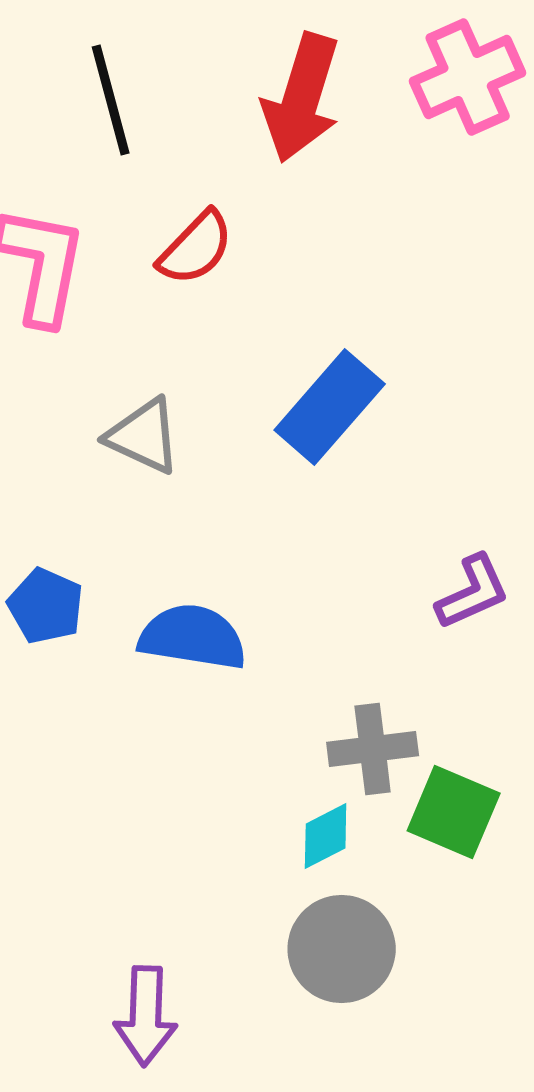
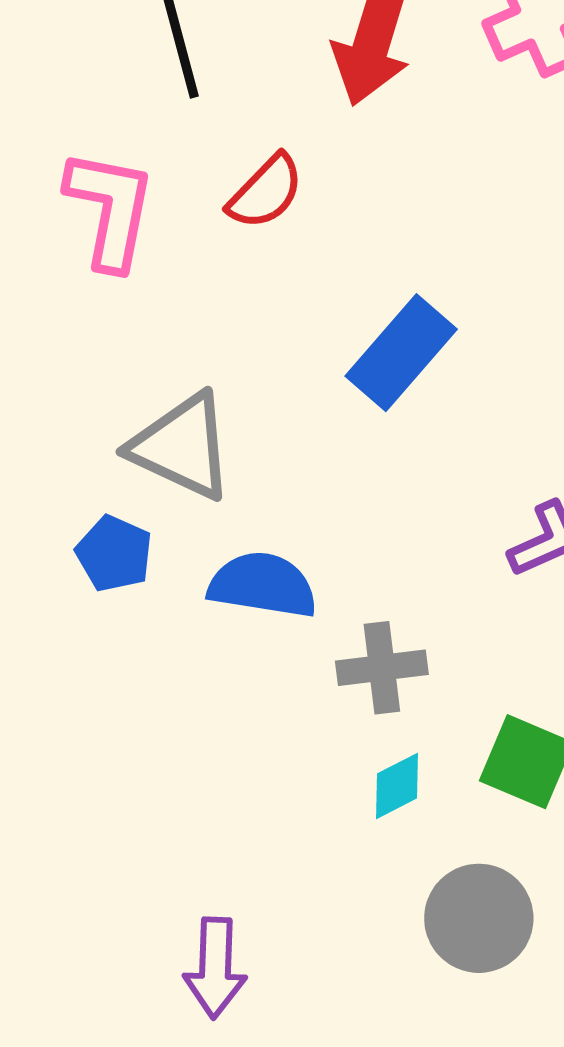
gray triangle: (144, 436) -> (182, 447), moved, size x1.4
gray cross: (373, 749) -> (382, 668), moved
gray circle: (342, 949) -> (479, 918), moved

